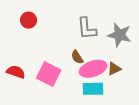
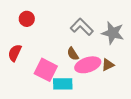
gray L-shape: (87, 29) -> (82, 27), turned 140
red semicircle: (16, 72) -> (15, 53), moved, turned -84
cyan rectangle: (93, 89) -> (63, 84), moved

